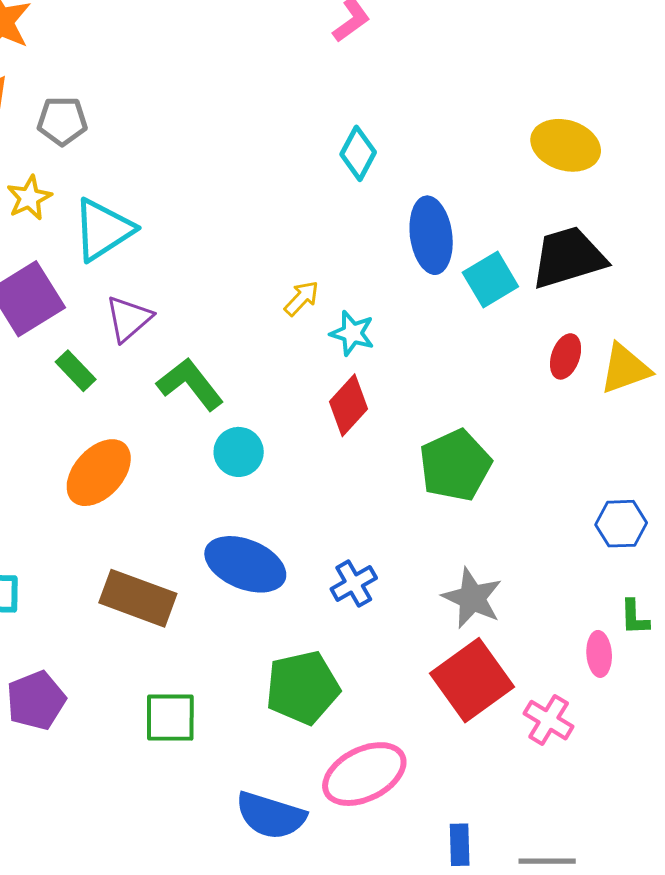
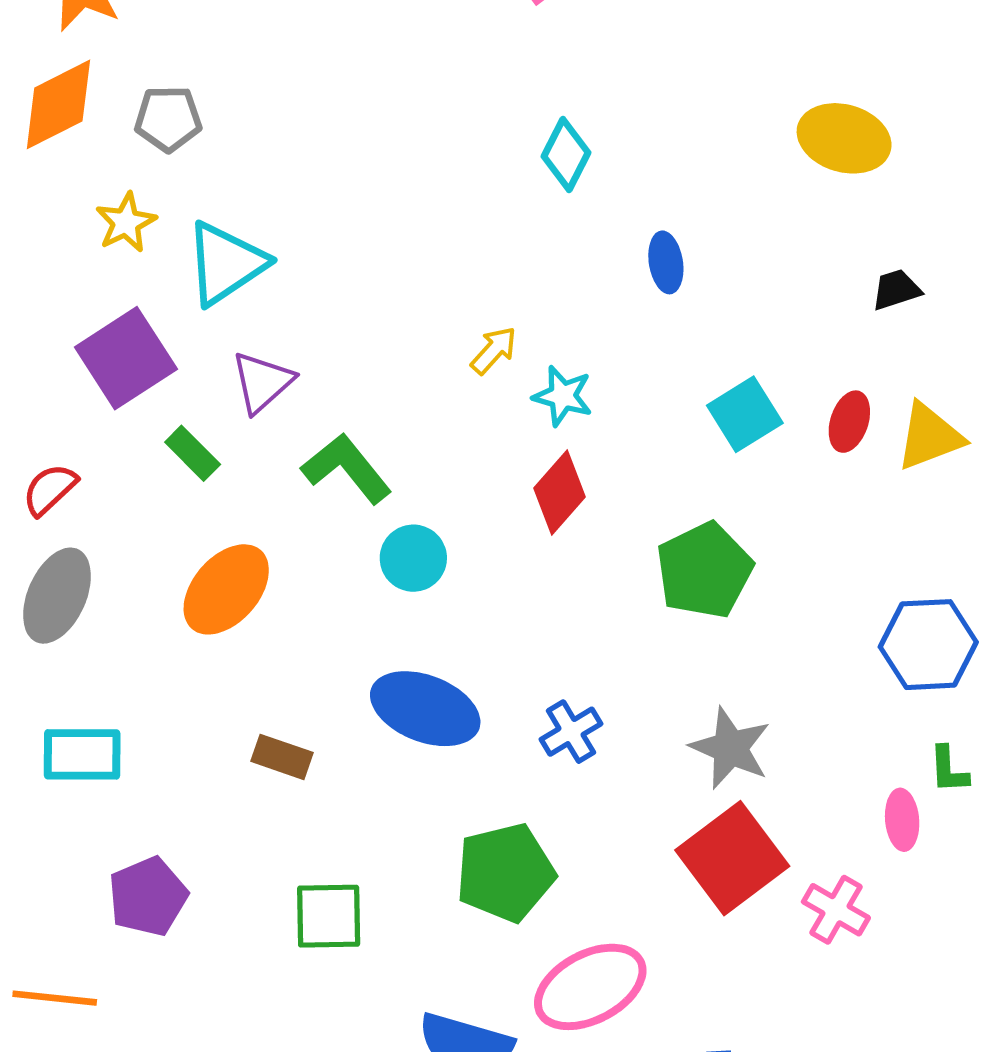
blue ellipse: (431, 235) -> (666, 262), size x0.6
black trapezoid: (568, 257) -> (896, 290), moved, size x0.5
cyan square: (490, 280) -> (745, 414), moved
blue hexagon: (621, 524) -> (928, 645), size x1.4
brown rectangle: (138, 598) -> (282, 757), size x0.6

